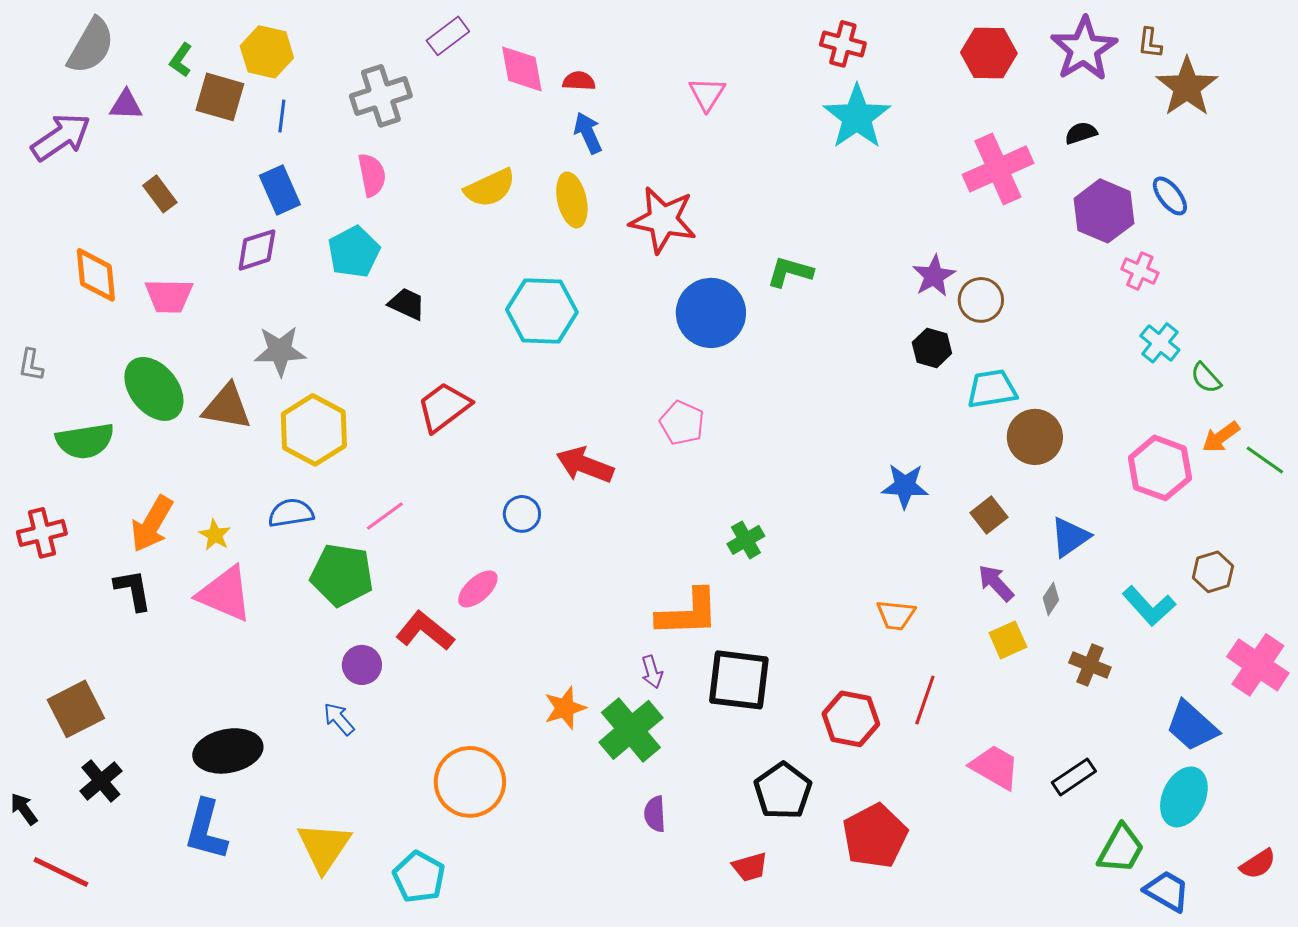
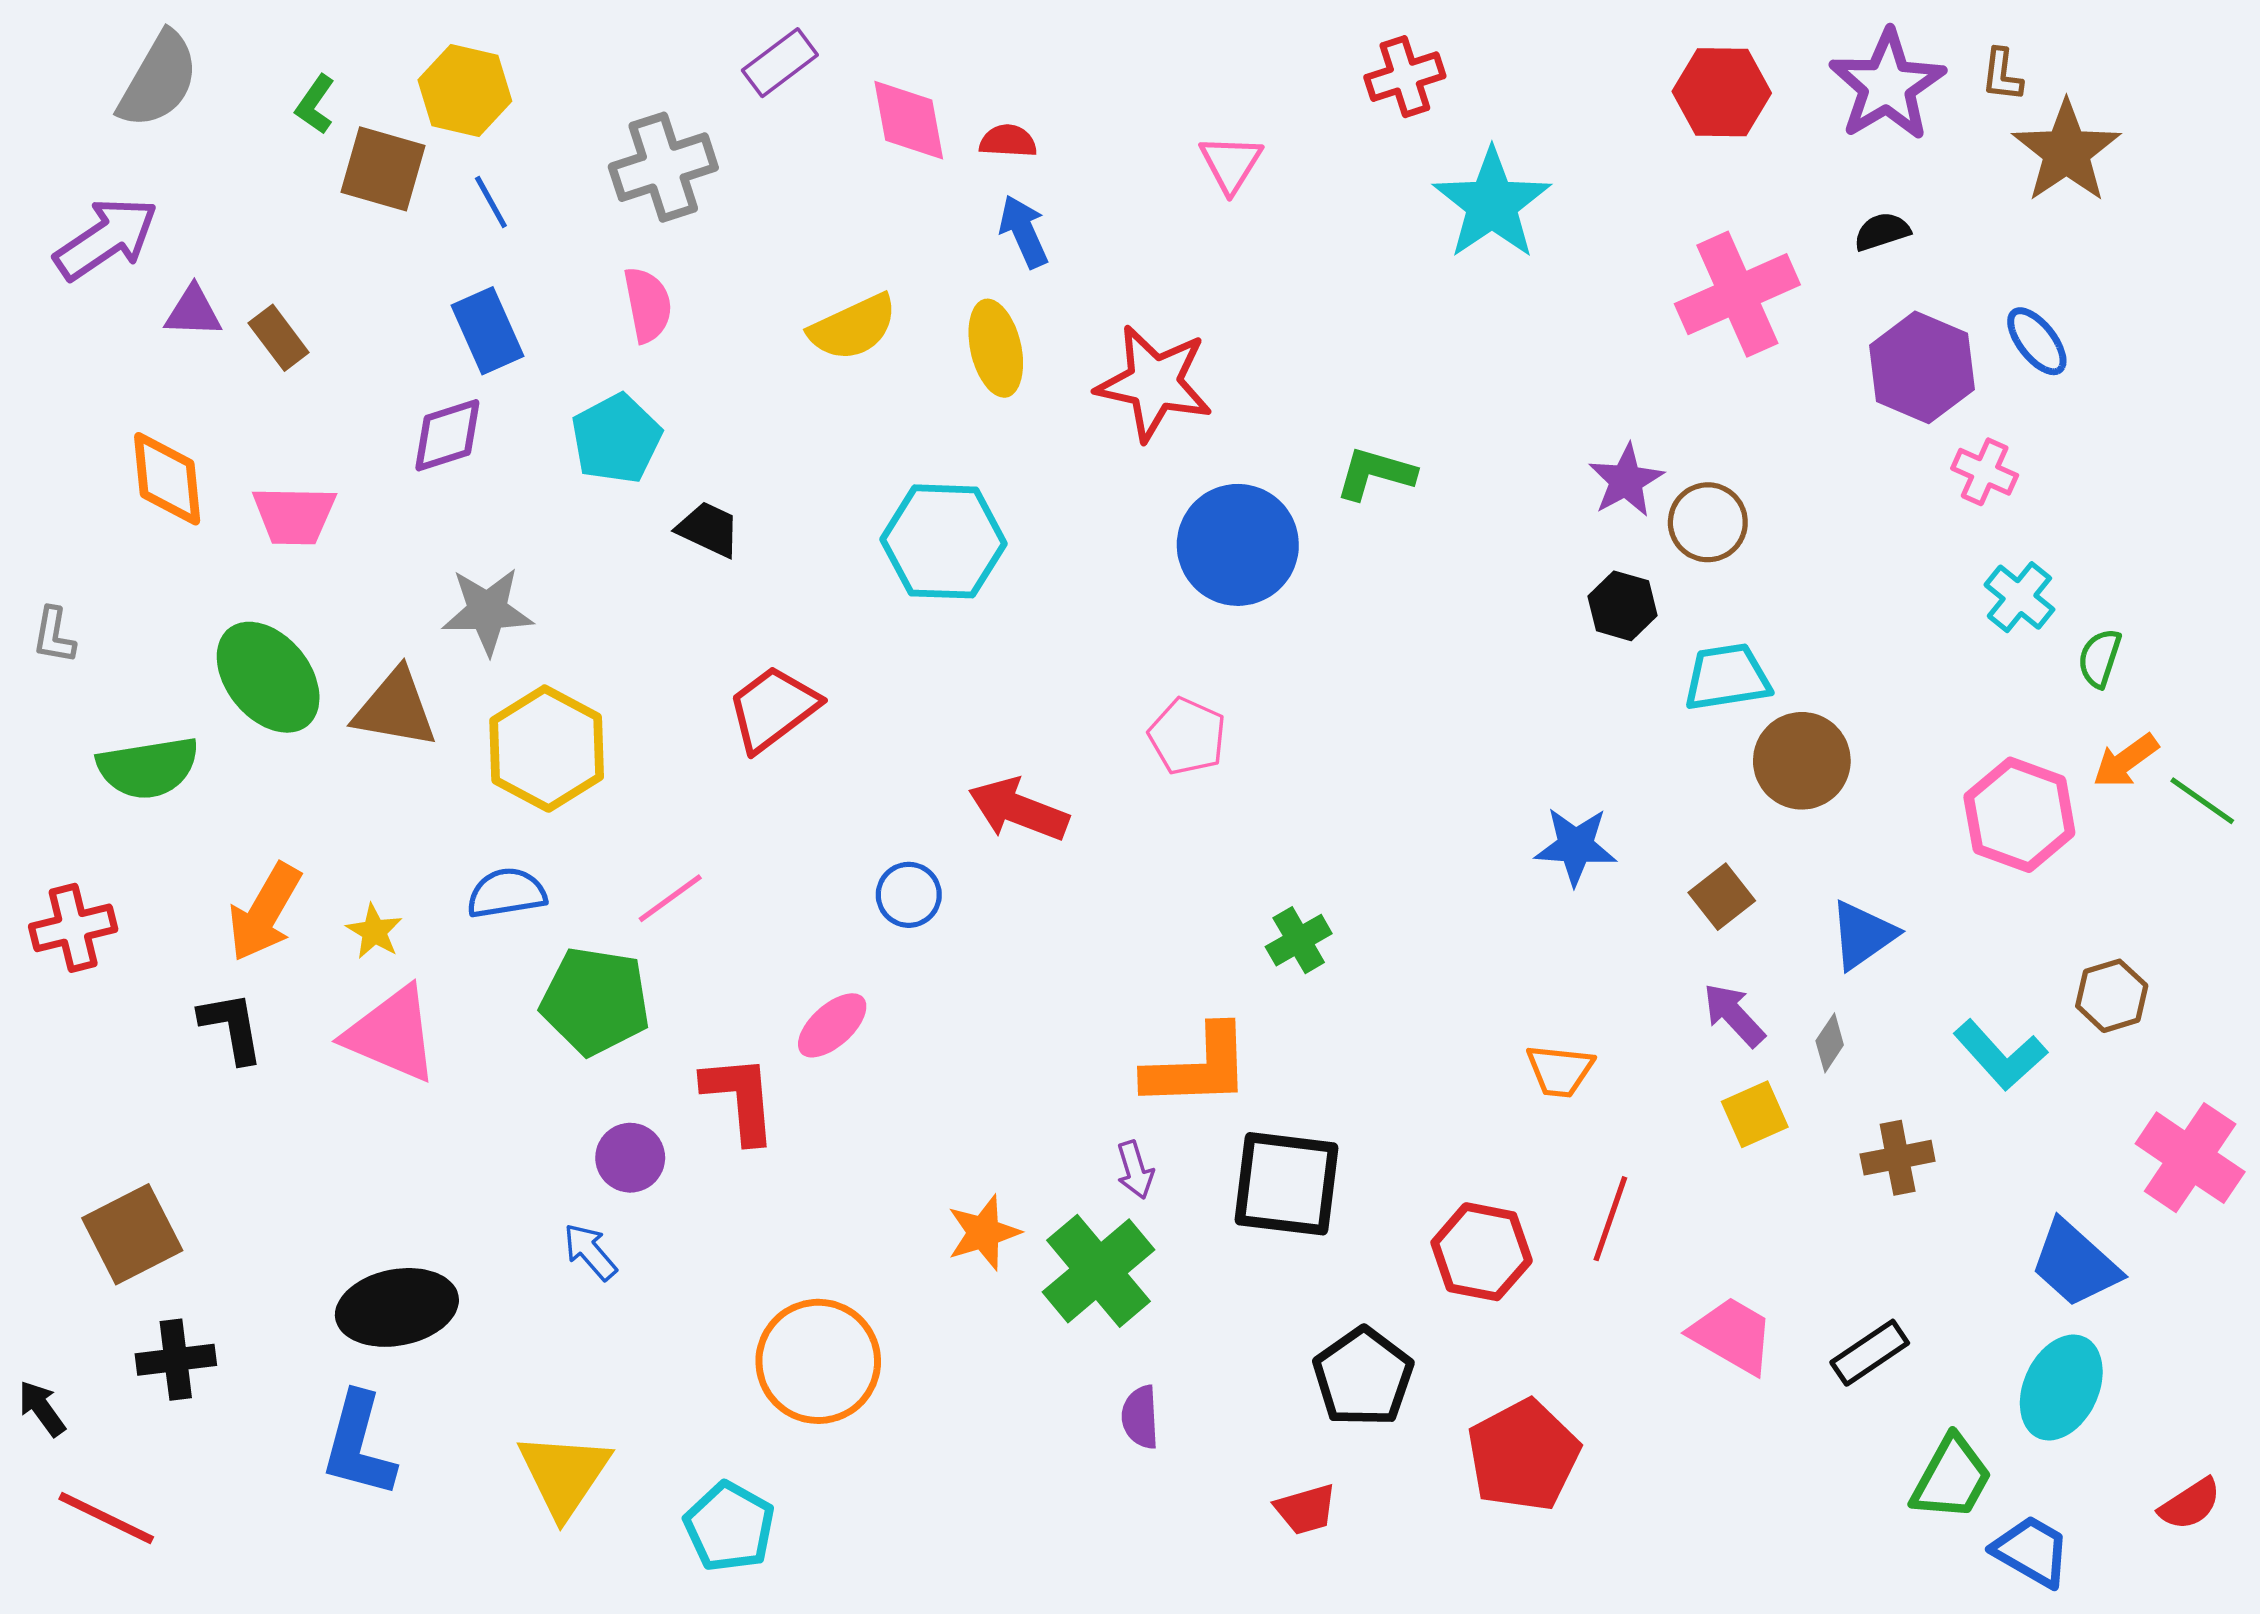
red cross: (843, 44) -> (1405, 77), moved, turned -33
purple triangle: (126, 105) -> (193, 312), moved
blue line: (282, 116) -> (491, 202), turned -36
green semicircle: (1206, 378) -> (2100, 658), turned 60
red L-shape: (425, 631) -> (740, 1099), turned 46
brown cross: (1090, 665) -> (1898, 1158), turned -33
black cross: (101, 781) -> (176, 1360), turned 33

